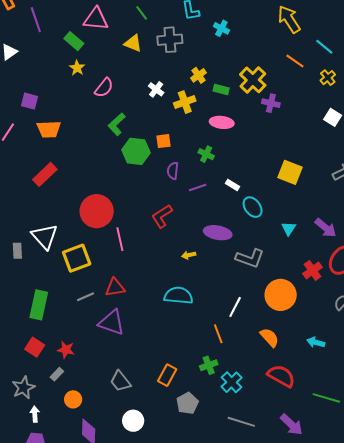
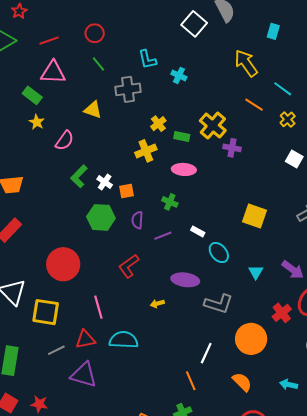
yellow triangle: (133, 43) -> (93, 110), moved
white cross: (156, 89) -> (105, 182), moved
green hexagon: (136, 151) -> (101, 217), moved
pink line: (120, 239) -> (98, 307), moved
yellow square: (77, 258) -> (46, 312), turned 32
cyan semicircle: (178, 296) -> (124, 340), moved

